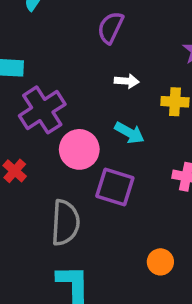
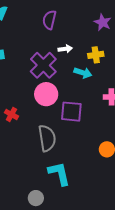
purple cross: (42, 110) -> (43, 65), moved
cyan arrow: (129, 133) -> (83, 73), moved

